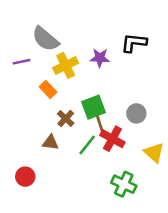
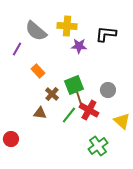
purple line: (21, 62) -> (17, 49), turned -48
yellow cross: (66, 65) -> (67, 26), moved, turned 30
red circle: (25, 177) -> (11, 139), moved
green cross: (124, 184) -> (98, 146), turned 30

